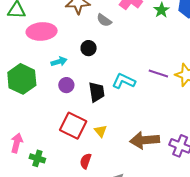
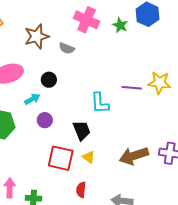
black circle: (89, 48) -> (49, 80), moved
cyan L-shape: (124, 81) -> (100, 103), turned -105
black trapezoid: (97, 92) -> (82, 131), moved

